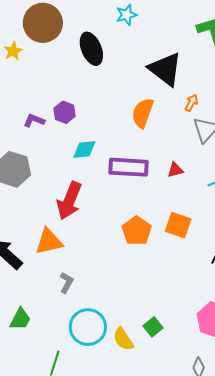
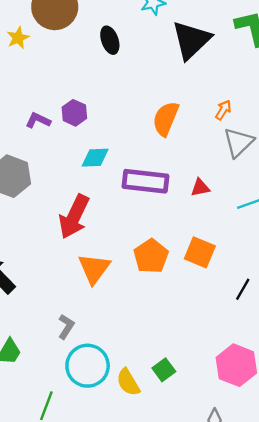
black ellipse: (91, 49) -> (110, 40), size x0.7
black triangle: (165, 69) -> (191, 40), moved, turned 36
orange triangle: (49, 242) -> (94, 268), moved, turned -44
gray L-shape: (66, 283) -> (66, 327), moved

